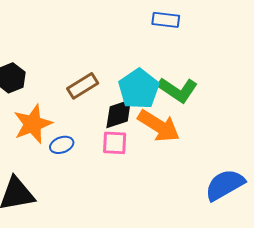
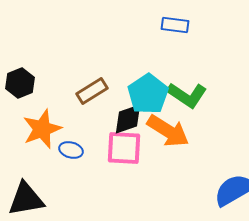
pink square: (115, 143) -> (124, 148), size x1.4
blue ellipse: (62, 145) -> (71, 150), turned 35

